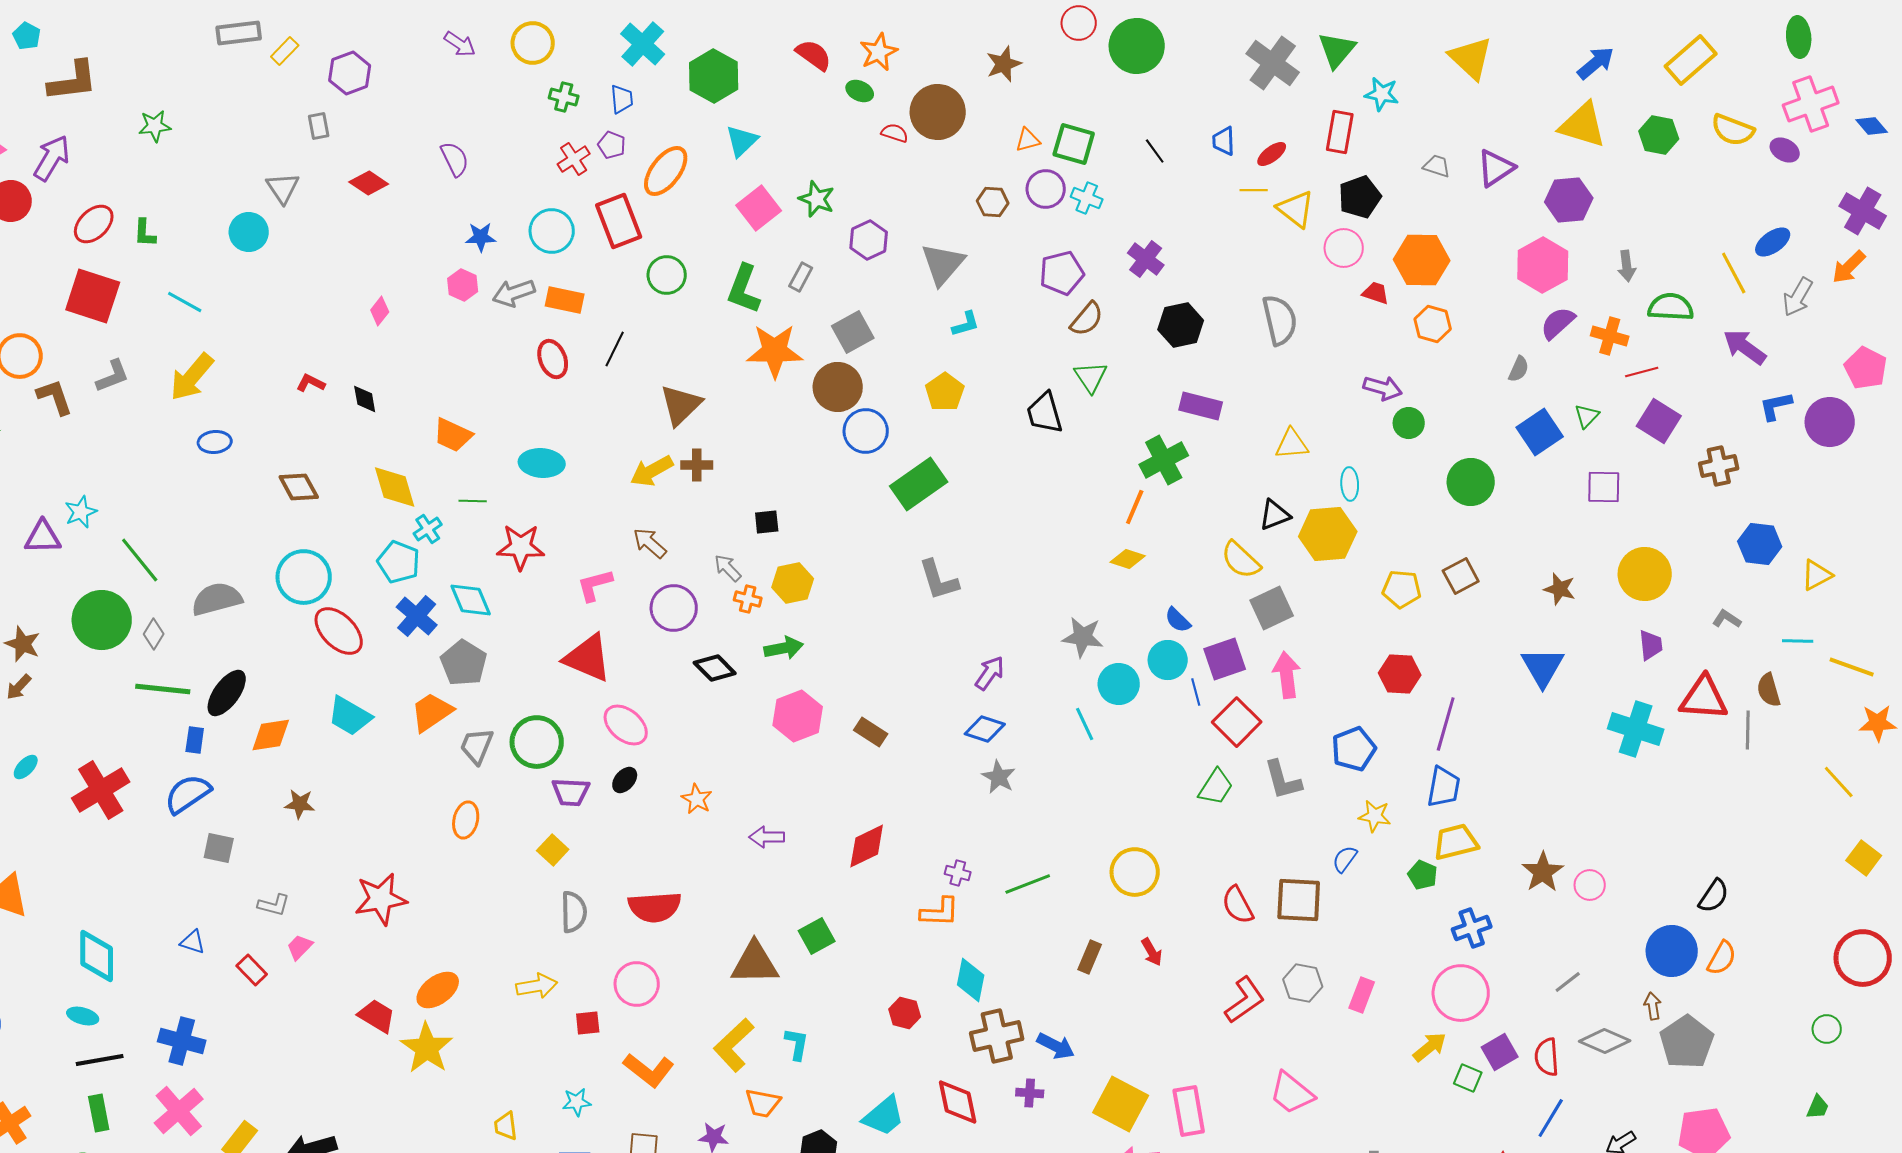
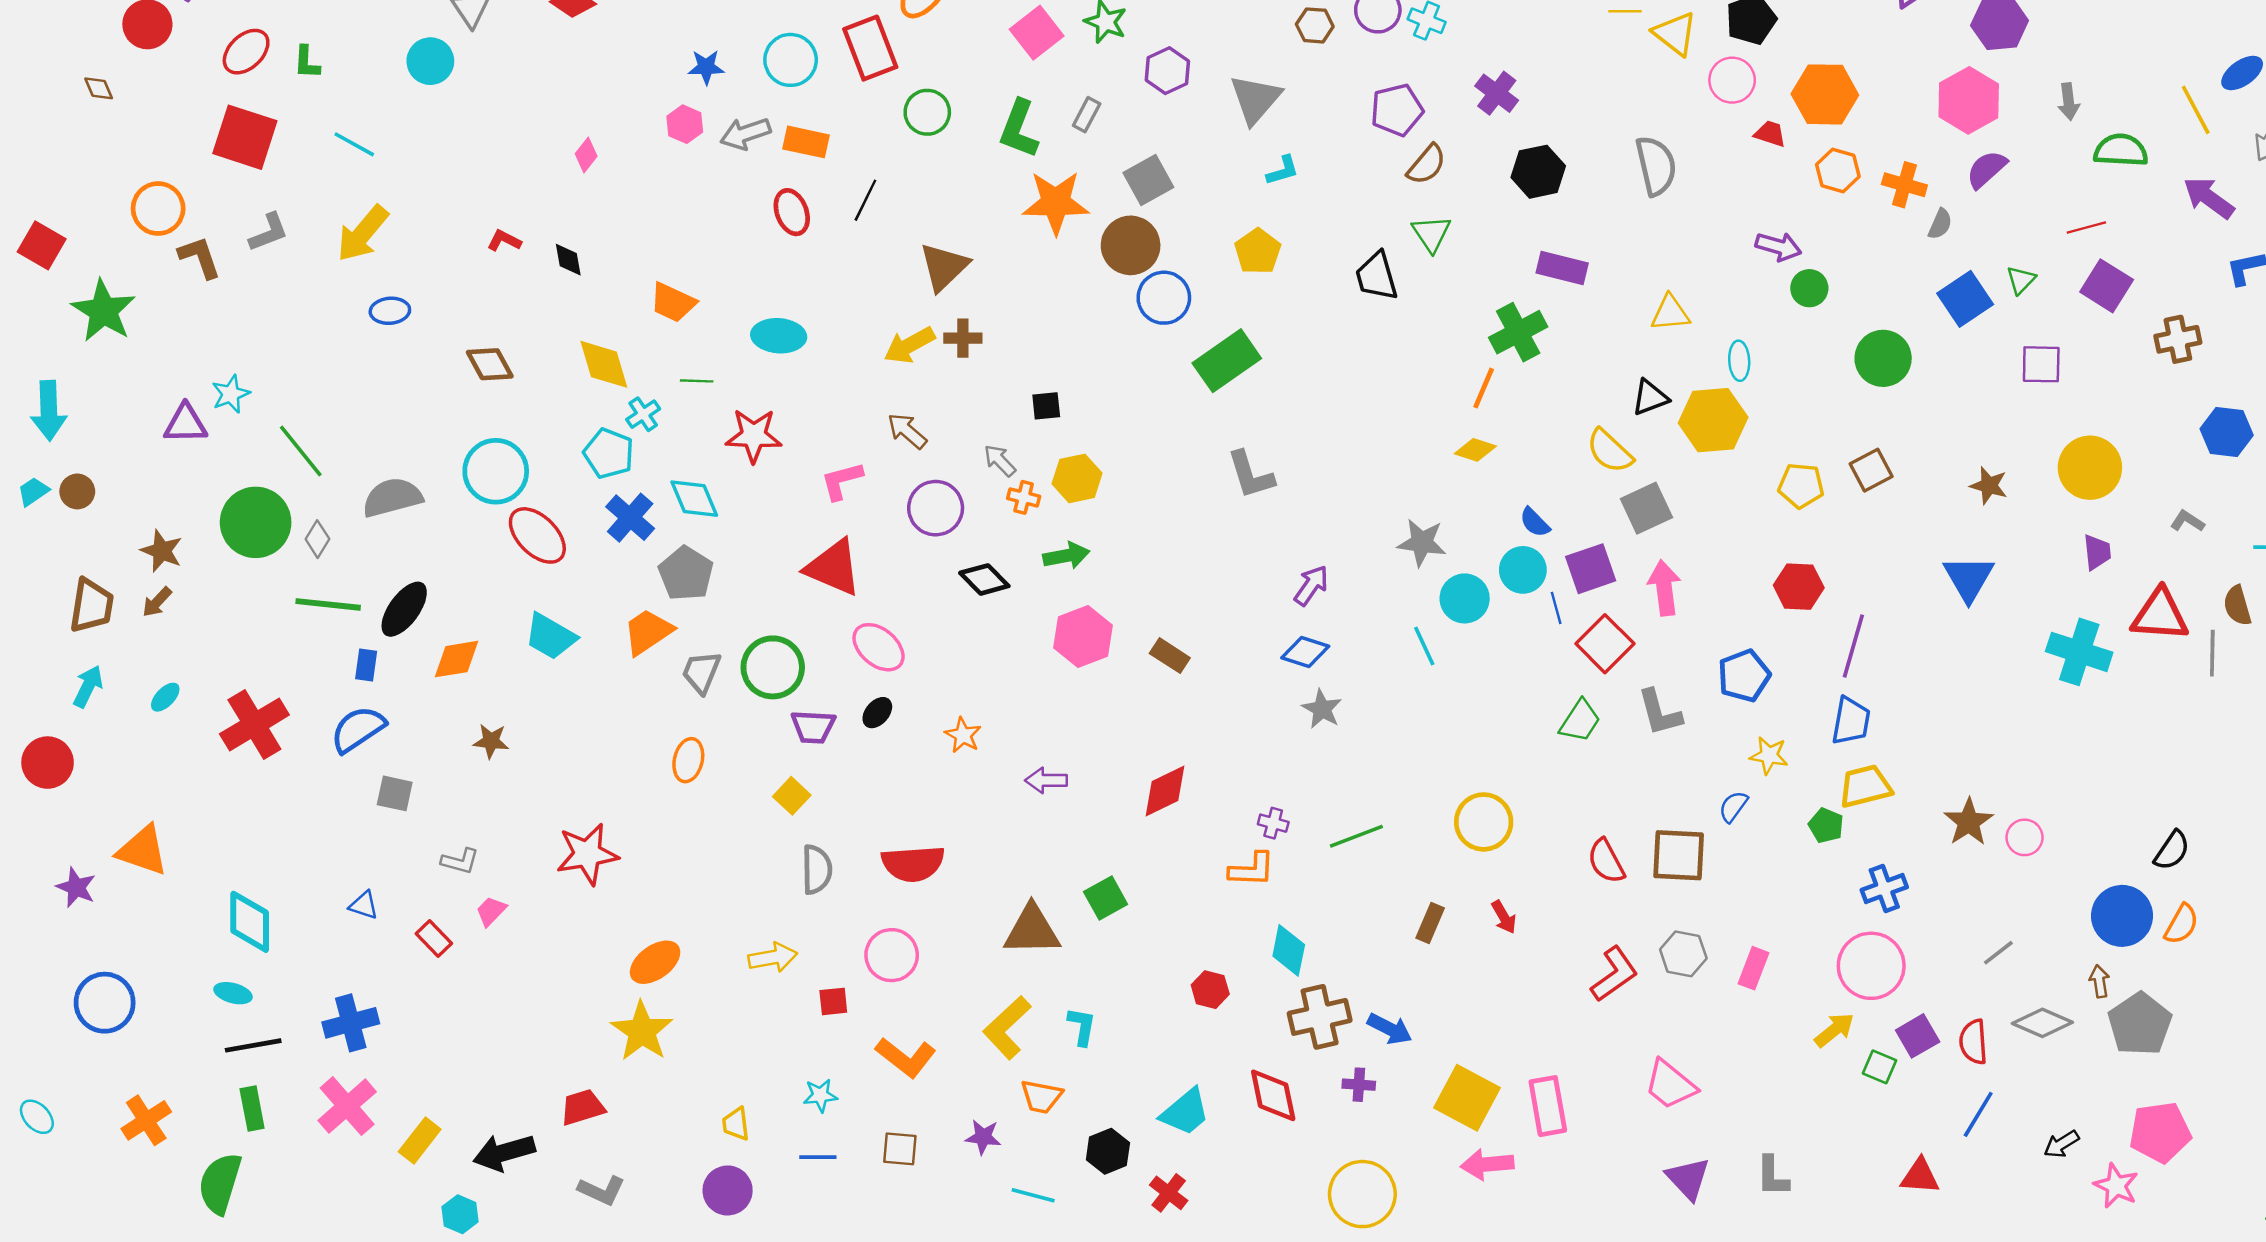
orange cross: (1610, 336) -> (1904, 185), moved
red trapezoid: (377, 1016) -> (583, 1107), moved, turned -48
blue cross: (182, 1041) -> (351, 1023), turned -30

